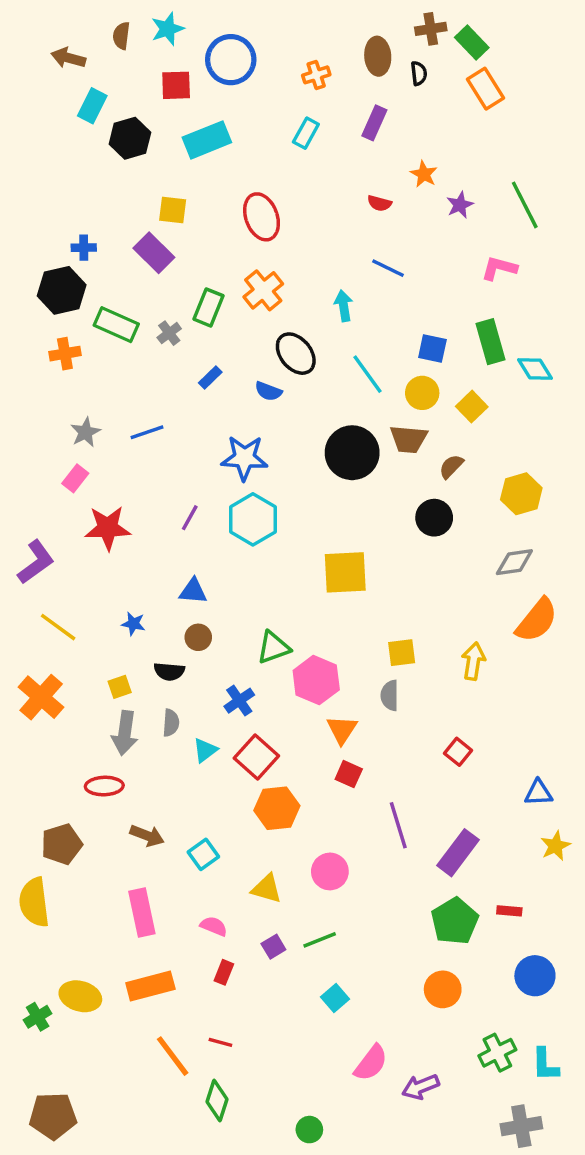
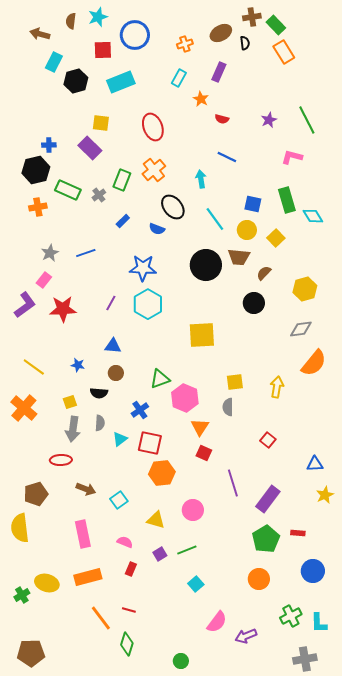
brown ellipse: (378, 56) -> (221, 33), turned 65
orange star: (424, 174) -> (201, 99), moved
purple L-shape: (36, 562) -> (25, 305), moved
red square: (256, 757) -> (150, 443), turned -30

